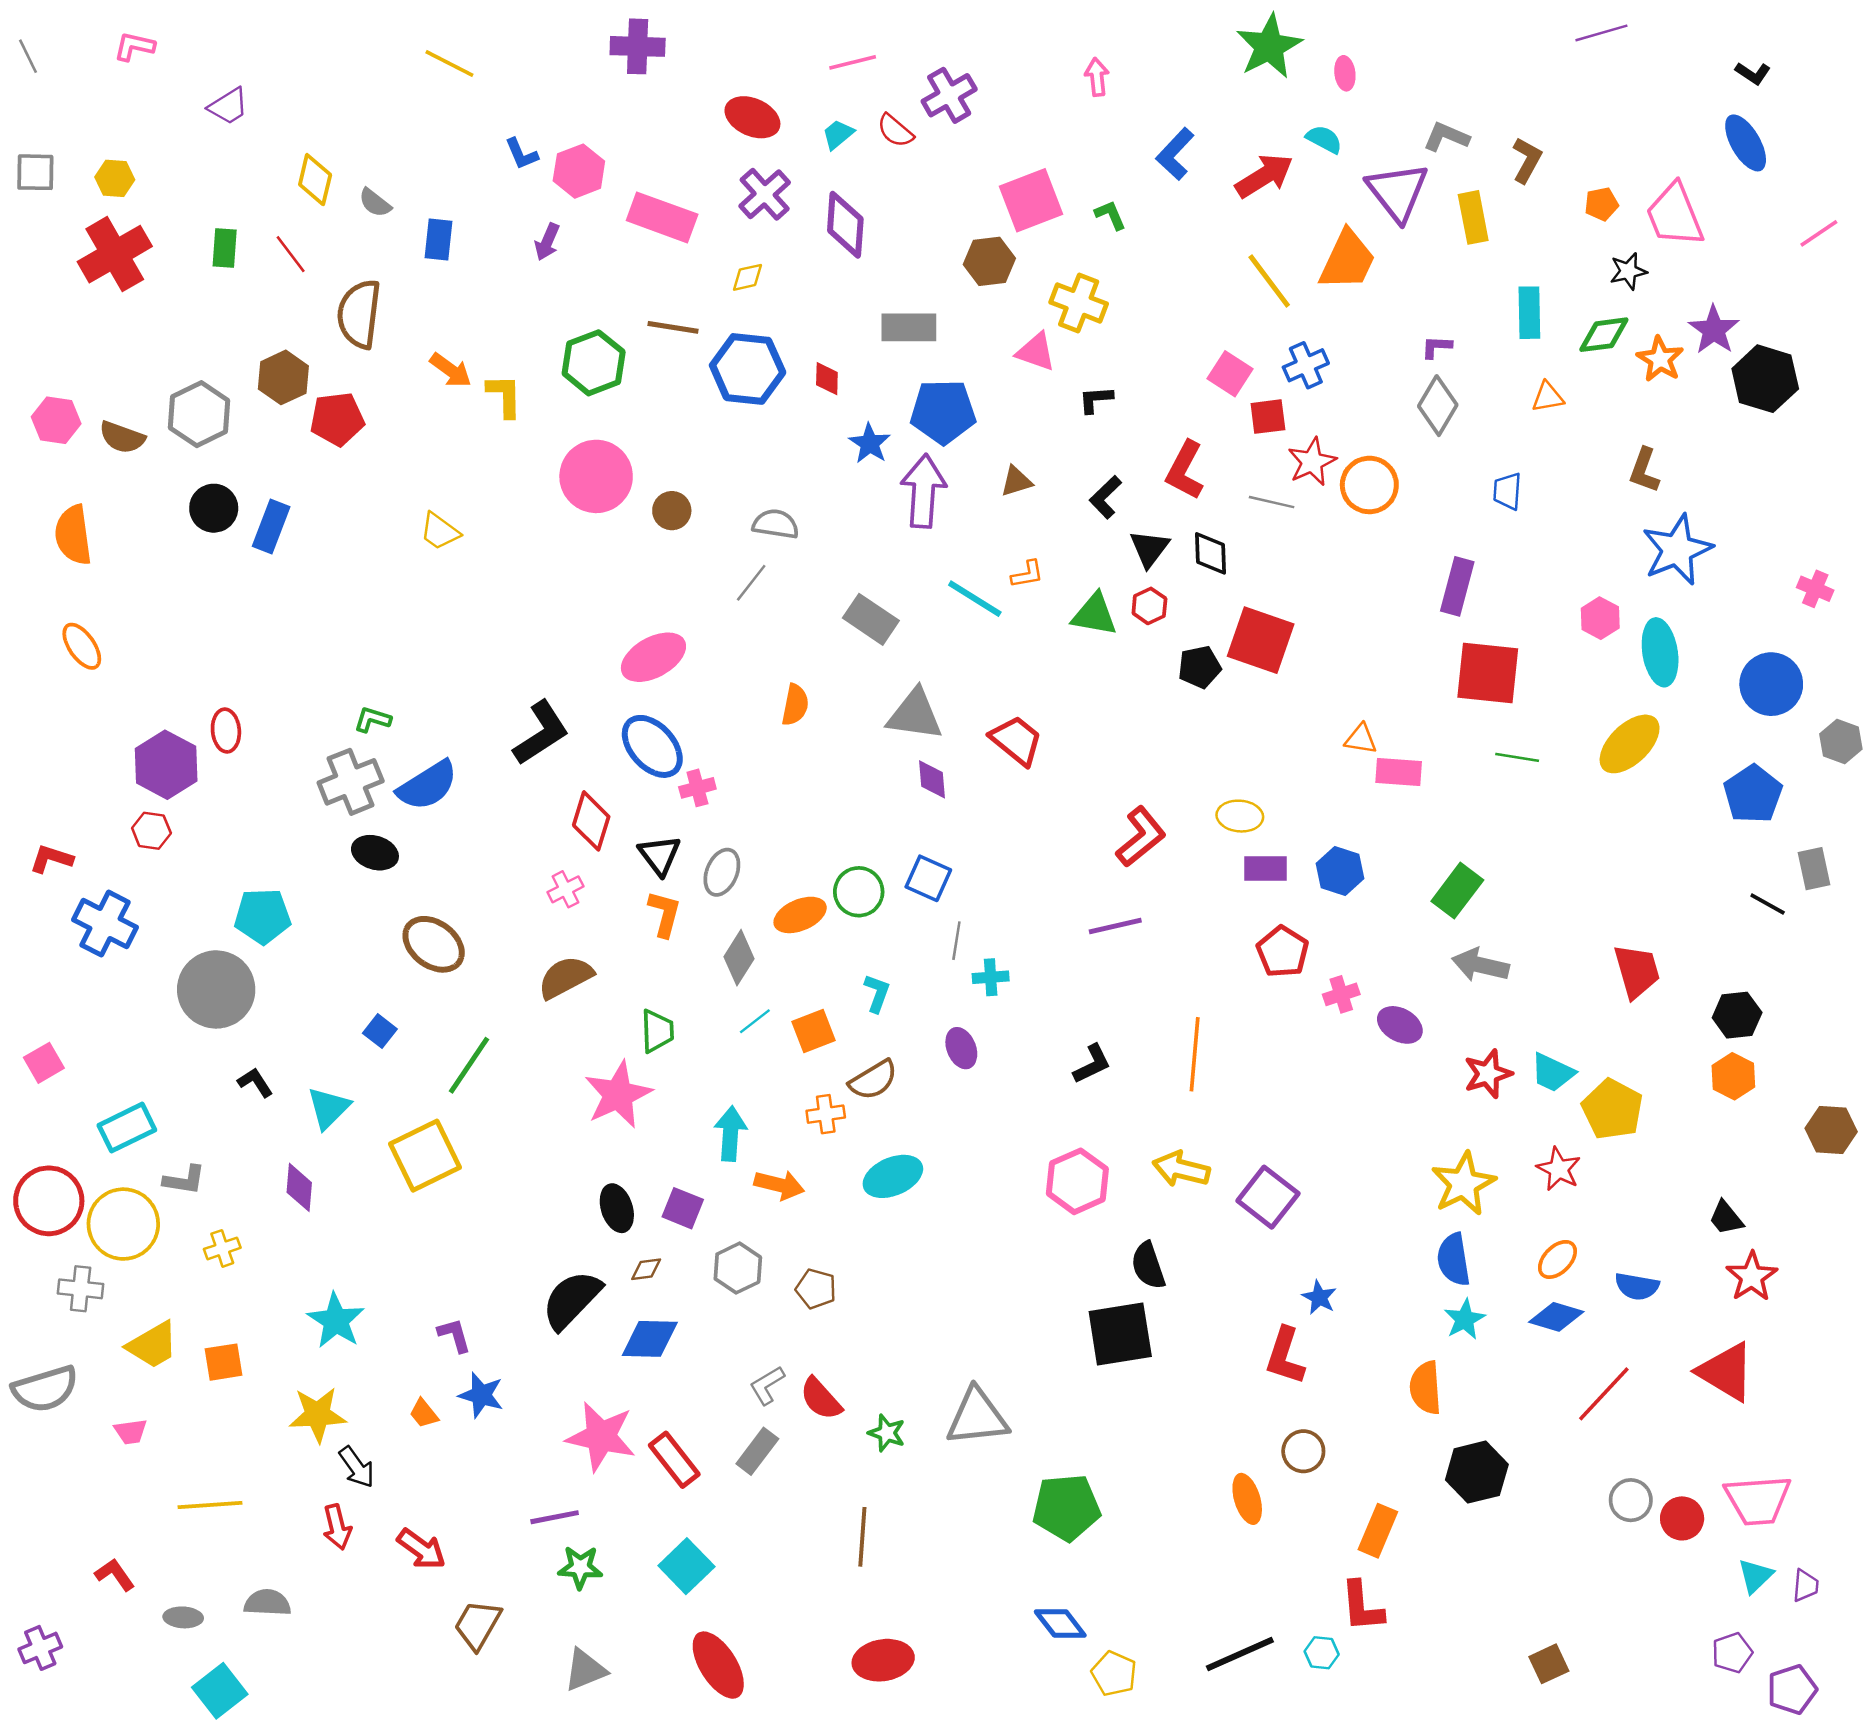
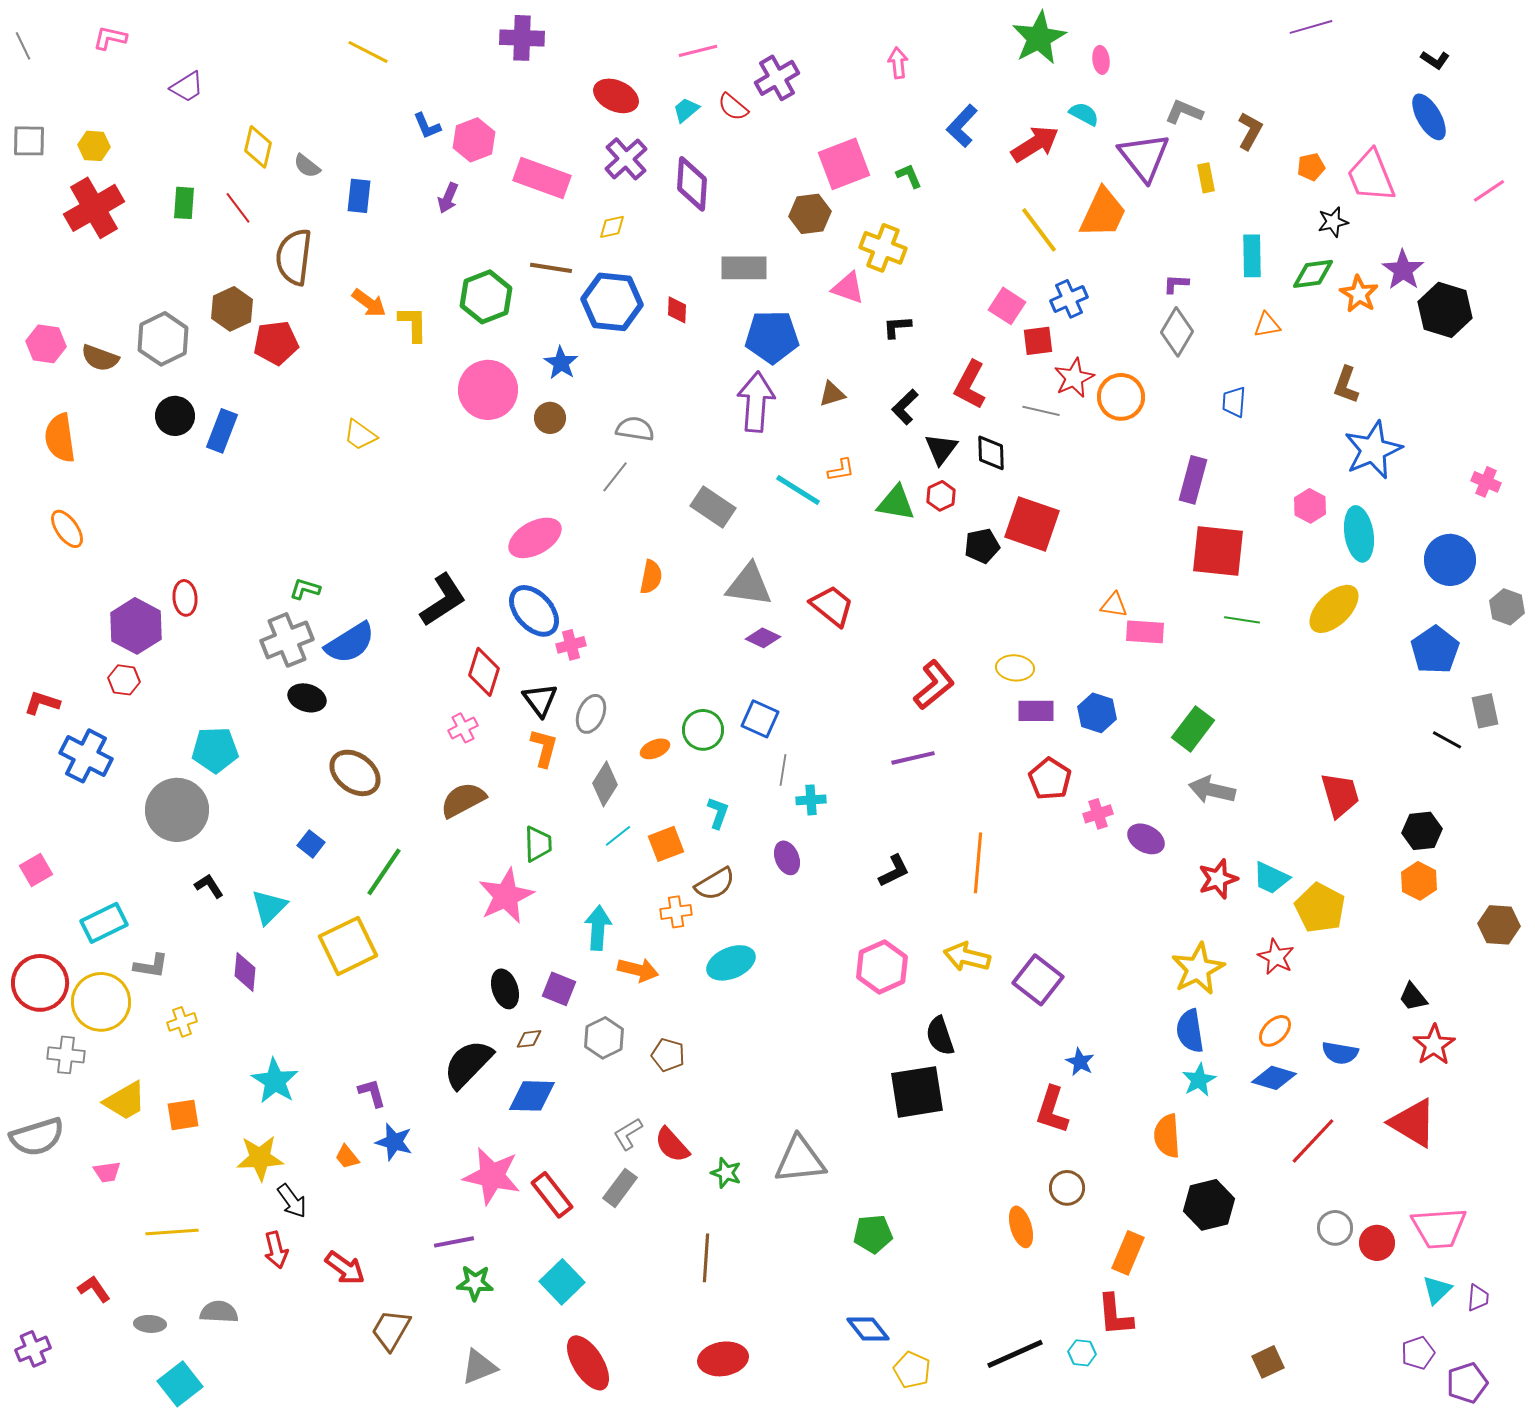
yellow rectangle: (1473, 217) -> (1206, 178), size x0.7
blue star: (870, 443) -> (561, 363), moved
purple diamond: (932, 779) -> (763, 638), turned -60
orange ellipse: (800, 915) -> (655, 749), size x0.7
green pentagon: (1066, 1507) -> (873, 1234), size x0.7

